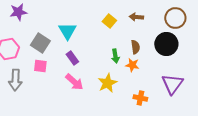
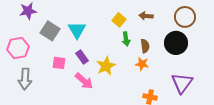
gray square: (40, 43) -> (50, 31), moved
green arrow: (115, 56) -> (126, 39), moved
pink square: (40, 66) -> (59, 63), moved
yellow star: (107, 83) -> (106, 66), moved

